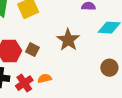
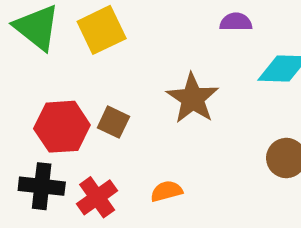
orange semicircle: (45, 78) -> (167, 191), moved

